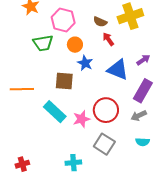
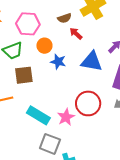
brown semicircle: (100, 22) -> (64, 18), turned -32
brown square: (64, 81) -> (24, 75), moved
gray square: (104, 144) -> (50, 144), moved

